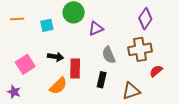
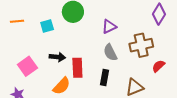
purple diamond: (145, 19) -> (159, 14), moved
purple triangle: (96, 28) -> (109, 26), moved

